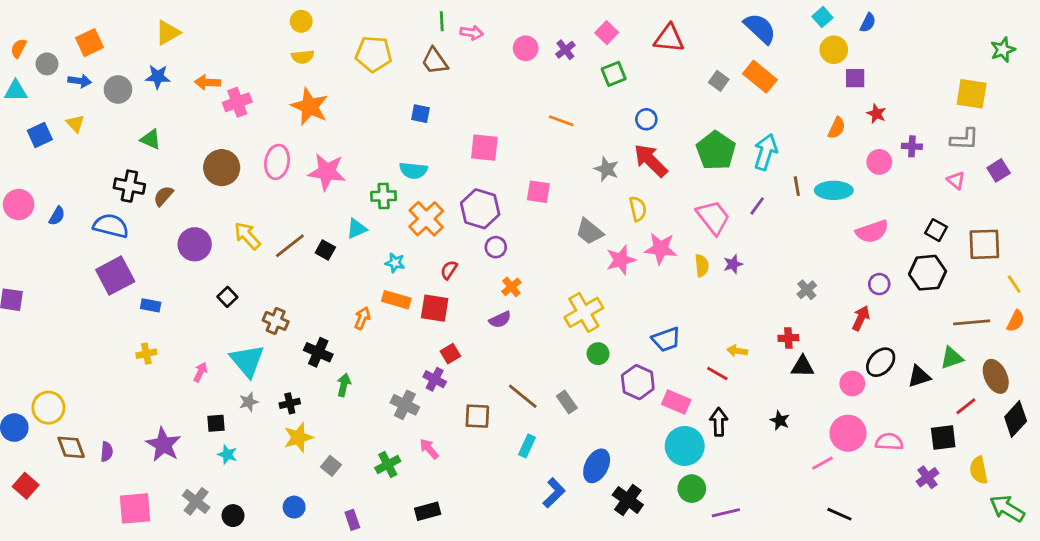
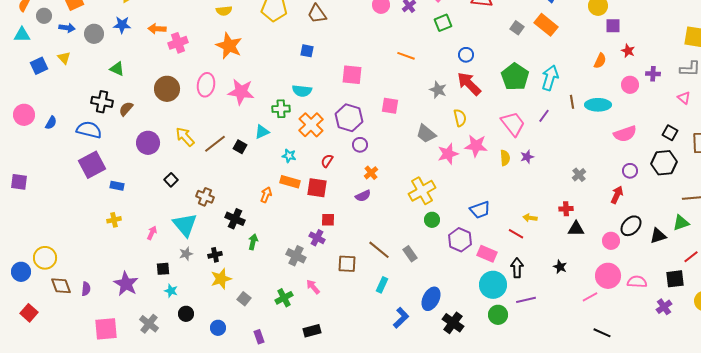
red square: (450, 354) -> (328, 220), turned 32
purple line: (726, 513) -> (526, 300), moved
black circle: (233, 516) -> (186, 314), moved

